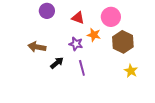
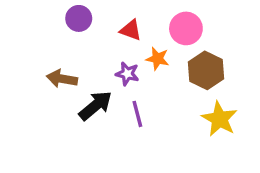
black arrow: (57, 63) -> (95, 106), size x1.5
yellow star: (131, 71) -> (219, 119), size x1.5

